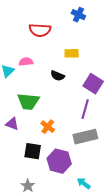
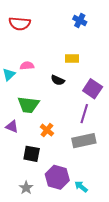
red semicircle: (40, 30) -> (20, 24), moved
purple hexagon: (59, 161) -> (57, 177), moved

